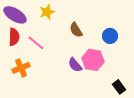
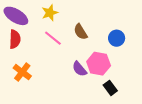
pink line: (36, 43) -> (53, 38), moved
orange cross: (21, 68) -> (22, 72), turned -30
black rectangle: (119, 87) -> (110, 88), moved

